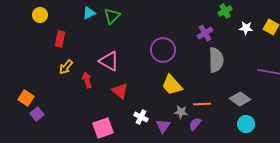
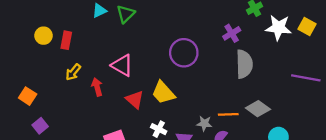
yellow circle: (40, 15) -> (44, 36), moved
white star: (246, 28) -> (278, 28), size x1.6
yellow trapezoid: (172, 85) -> (163, 93), moved
orange square: (26, 98) -> (28, 96), moved
gray diamond: (240, 99) -> (258, 109), moved

